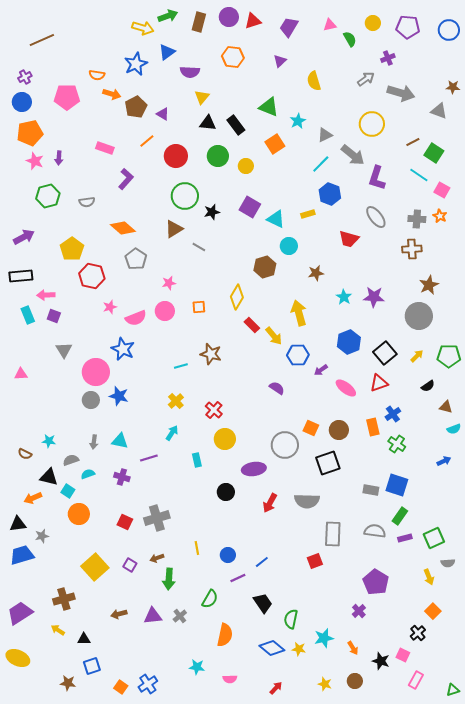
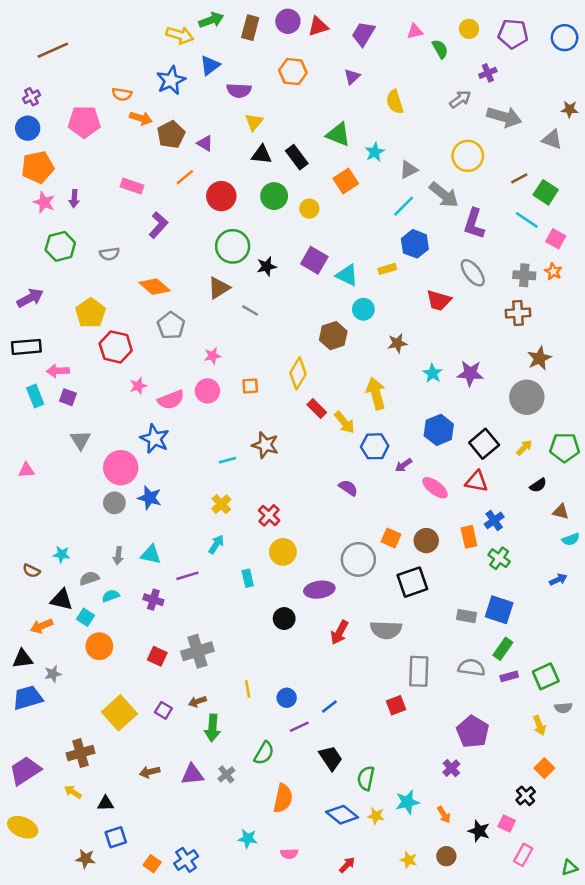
red triangle: (379, 383) -> (477, 481), turned 30

